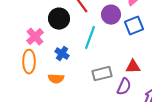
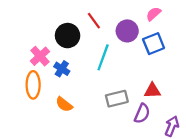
blue cross: (62, 54) -> (62, 69), moved
orange semicircle: (56, 79) -> (64, 104), turned 35

